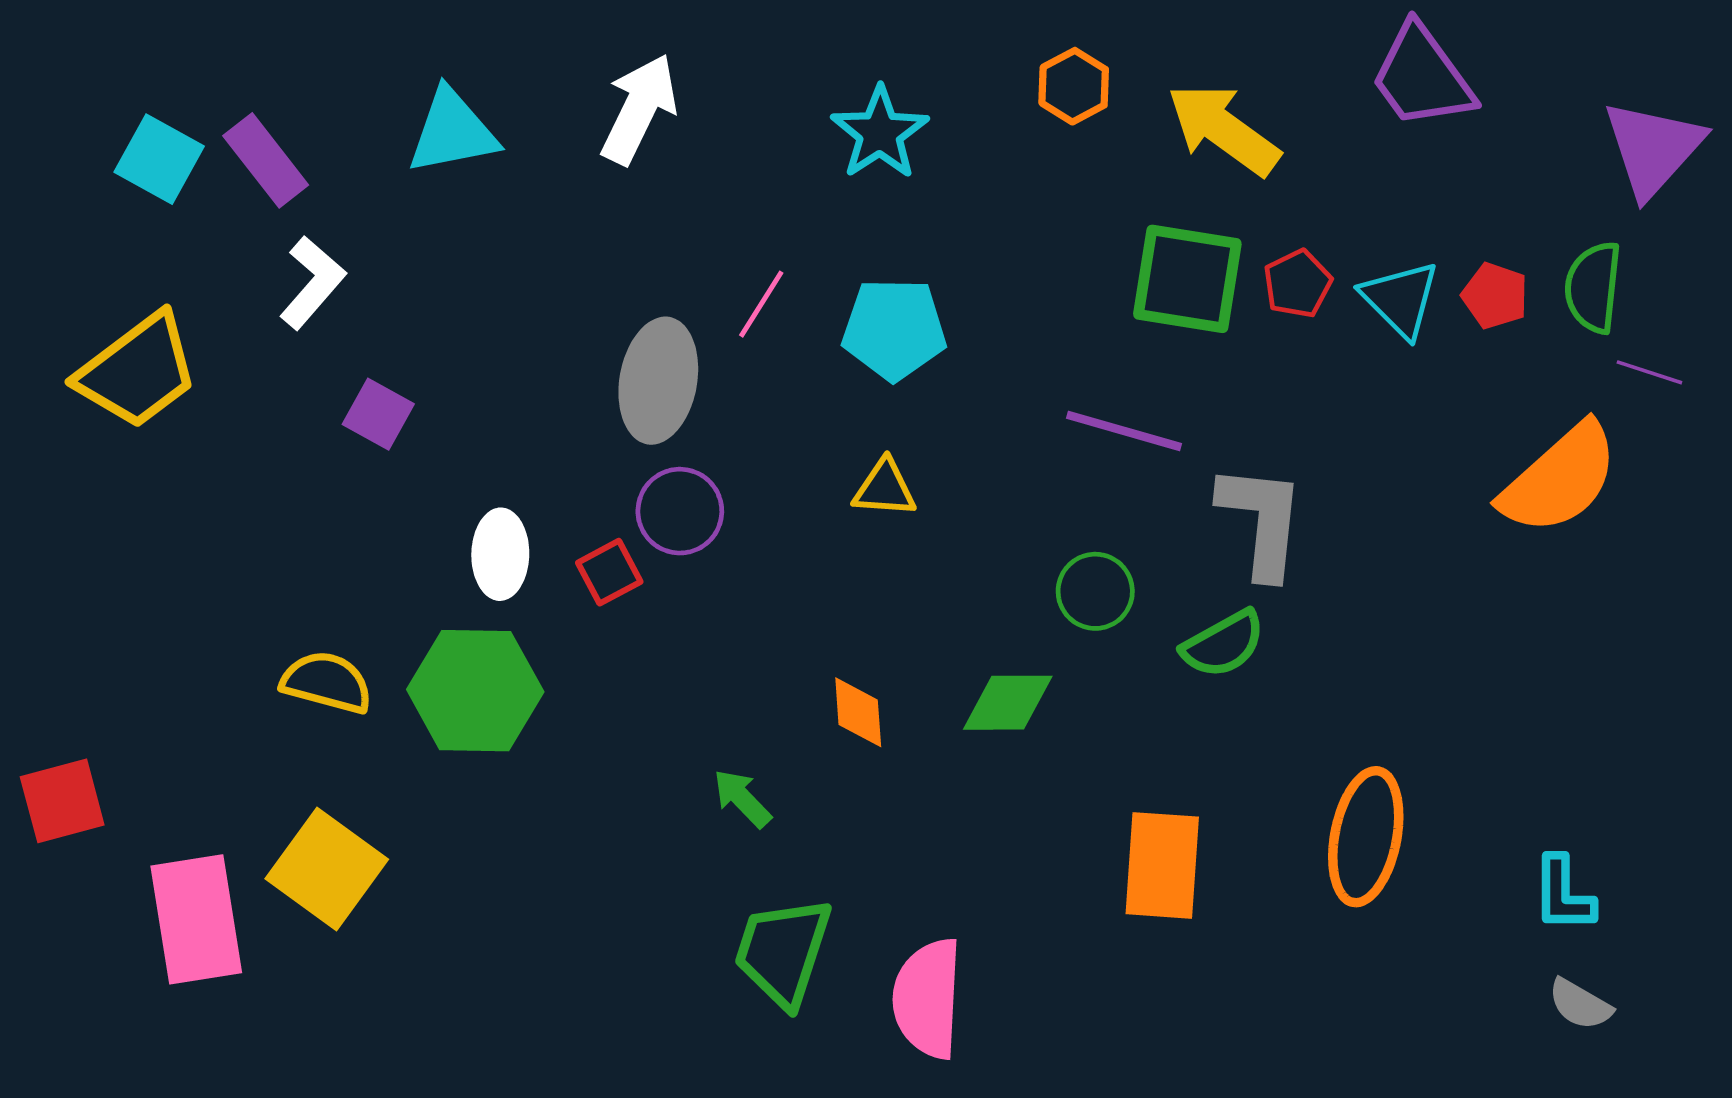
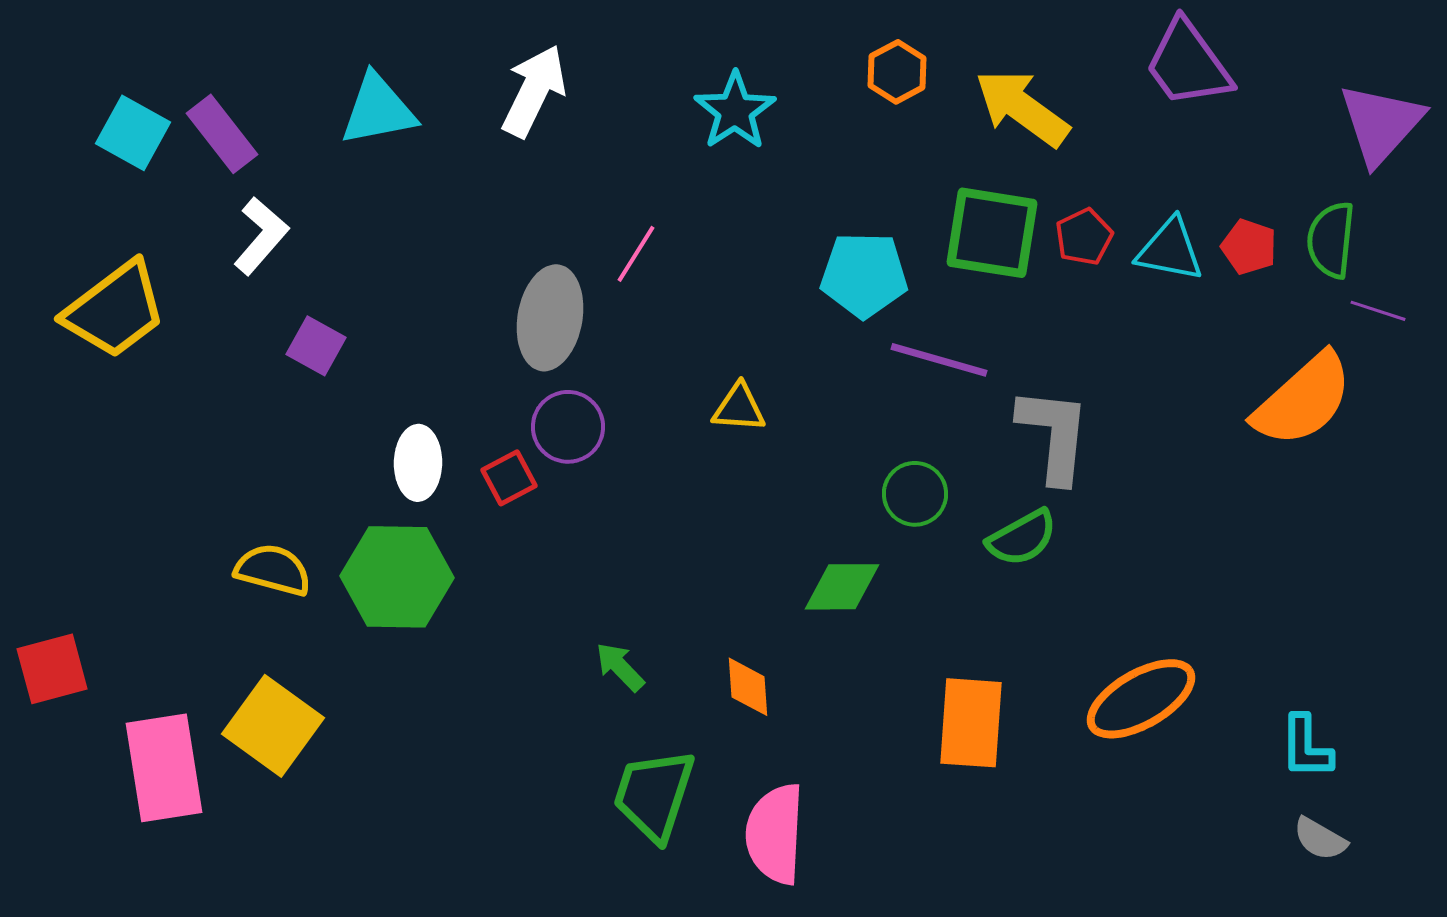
cyan triangle: (1400, 299) -> (1170, 250), turned -34
cyan pentagon: (894, 329) -> (864, 275), moved
orange diamond: (858, 712) -> (748, 687), moved
orange ellipse: (1366, 837) -> (1141, 699), turned 49

